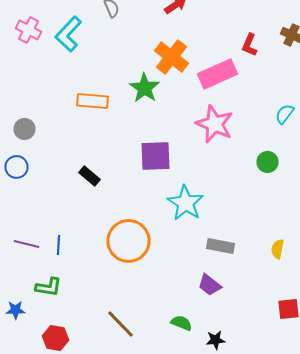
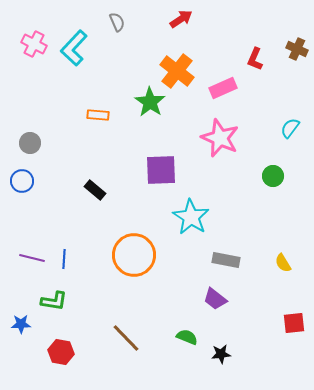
pink rectangle: (218, 74) -> (223, 88), size x0.7
orange rectangle: (92, 101) -> (98, 115), size x0.7
yellow semicircle: (278, 249) -> (283, 263), turned -42

